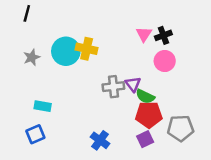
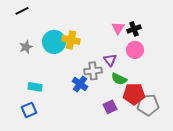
black line: (27, 13) -> (22, 11), turned 48
purple triangle: (133, 84) -> (110, 60), moved
red pentagon: (149, 115) -> (134, 94), moved
purple square: (145, 139) -> (110, 107), moved
blue cross: (100, 140) -> (80, 84), moved

